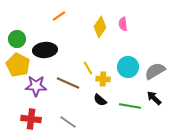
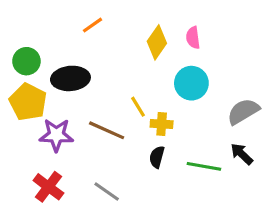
cyan circle: (128, 67) -> (191, 83), moved
black semicircle: (100, 100) -> (157, 157), turned 64
red cross: (31, 119) -> (48, 187), turned 30

